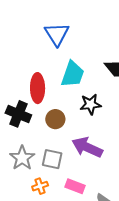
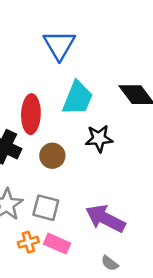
purple arrow: (87, 147) -> (105, 219), moved
pink rectangle: (75, 186) -> (57, 244), moved

